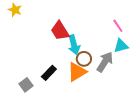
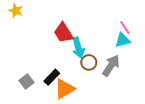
cyan triangle: (121, 46) -> (123, 40), moved
orange triangle: (77, 72) -> (65, 89), moved
gray square: (26, 85) -> (26, 81), moved

